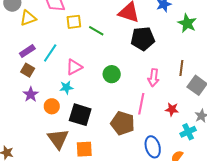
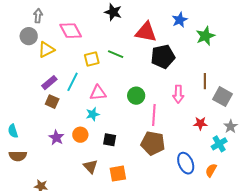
yellow square: (74, 22) -> (92, 59), moved
green star: (187, 23) -> (205, 36), turned 30
pink triangle: (74, 67) -> (98, 93), turned 30
purple star: (31, 94) -> (56, 138), moved
pink line: (141, 104) -> (154, 115), moved
black square: (80, 115) -> (110, 140), size x0.6
brown triangle: (58, 139) -> (90, 166), size x0.7

